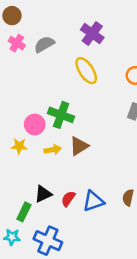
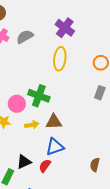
yellow ellipse: (86, 71) -> (60, 59), turned 40
brown triangle: (79, 146) -> (54, 122), turned 30
blue triangle: (93, 201) -> (55, 147), moved

